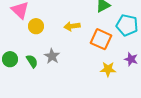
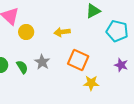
orange square: (101, 39) -> (78, 60), moved
yellow star: (108, 69) -> (91, 83), moved

